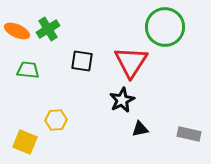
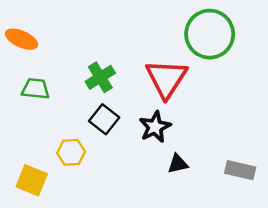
green cross: (48, 29) -> (100, 77), moved
black square: (82, 61) -> (104, 119), moved, turned 30

